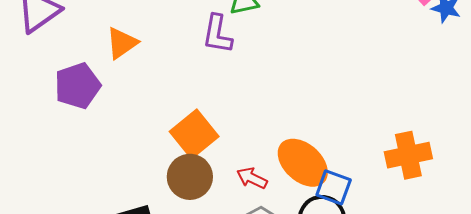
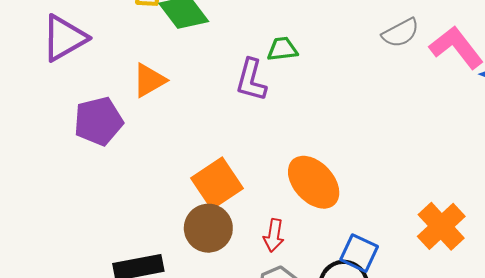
orange cross: (408, 155) -> (441, 226), turned -36
orange ellipse: (303, 163) -> (314, 182), moved
red arrow: (252, 178) -> (274, 235), turned -112

